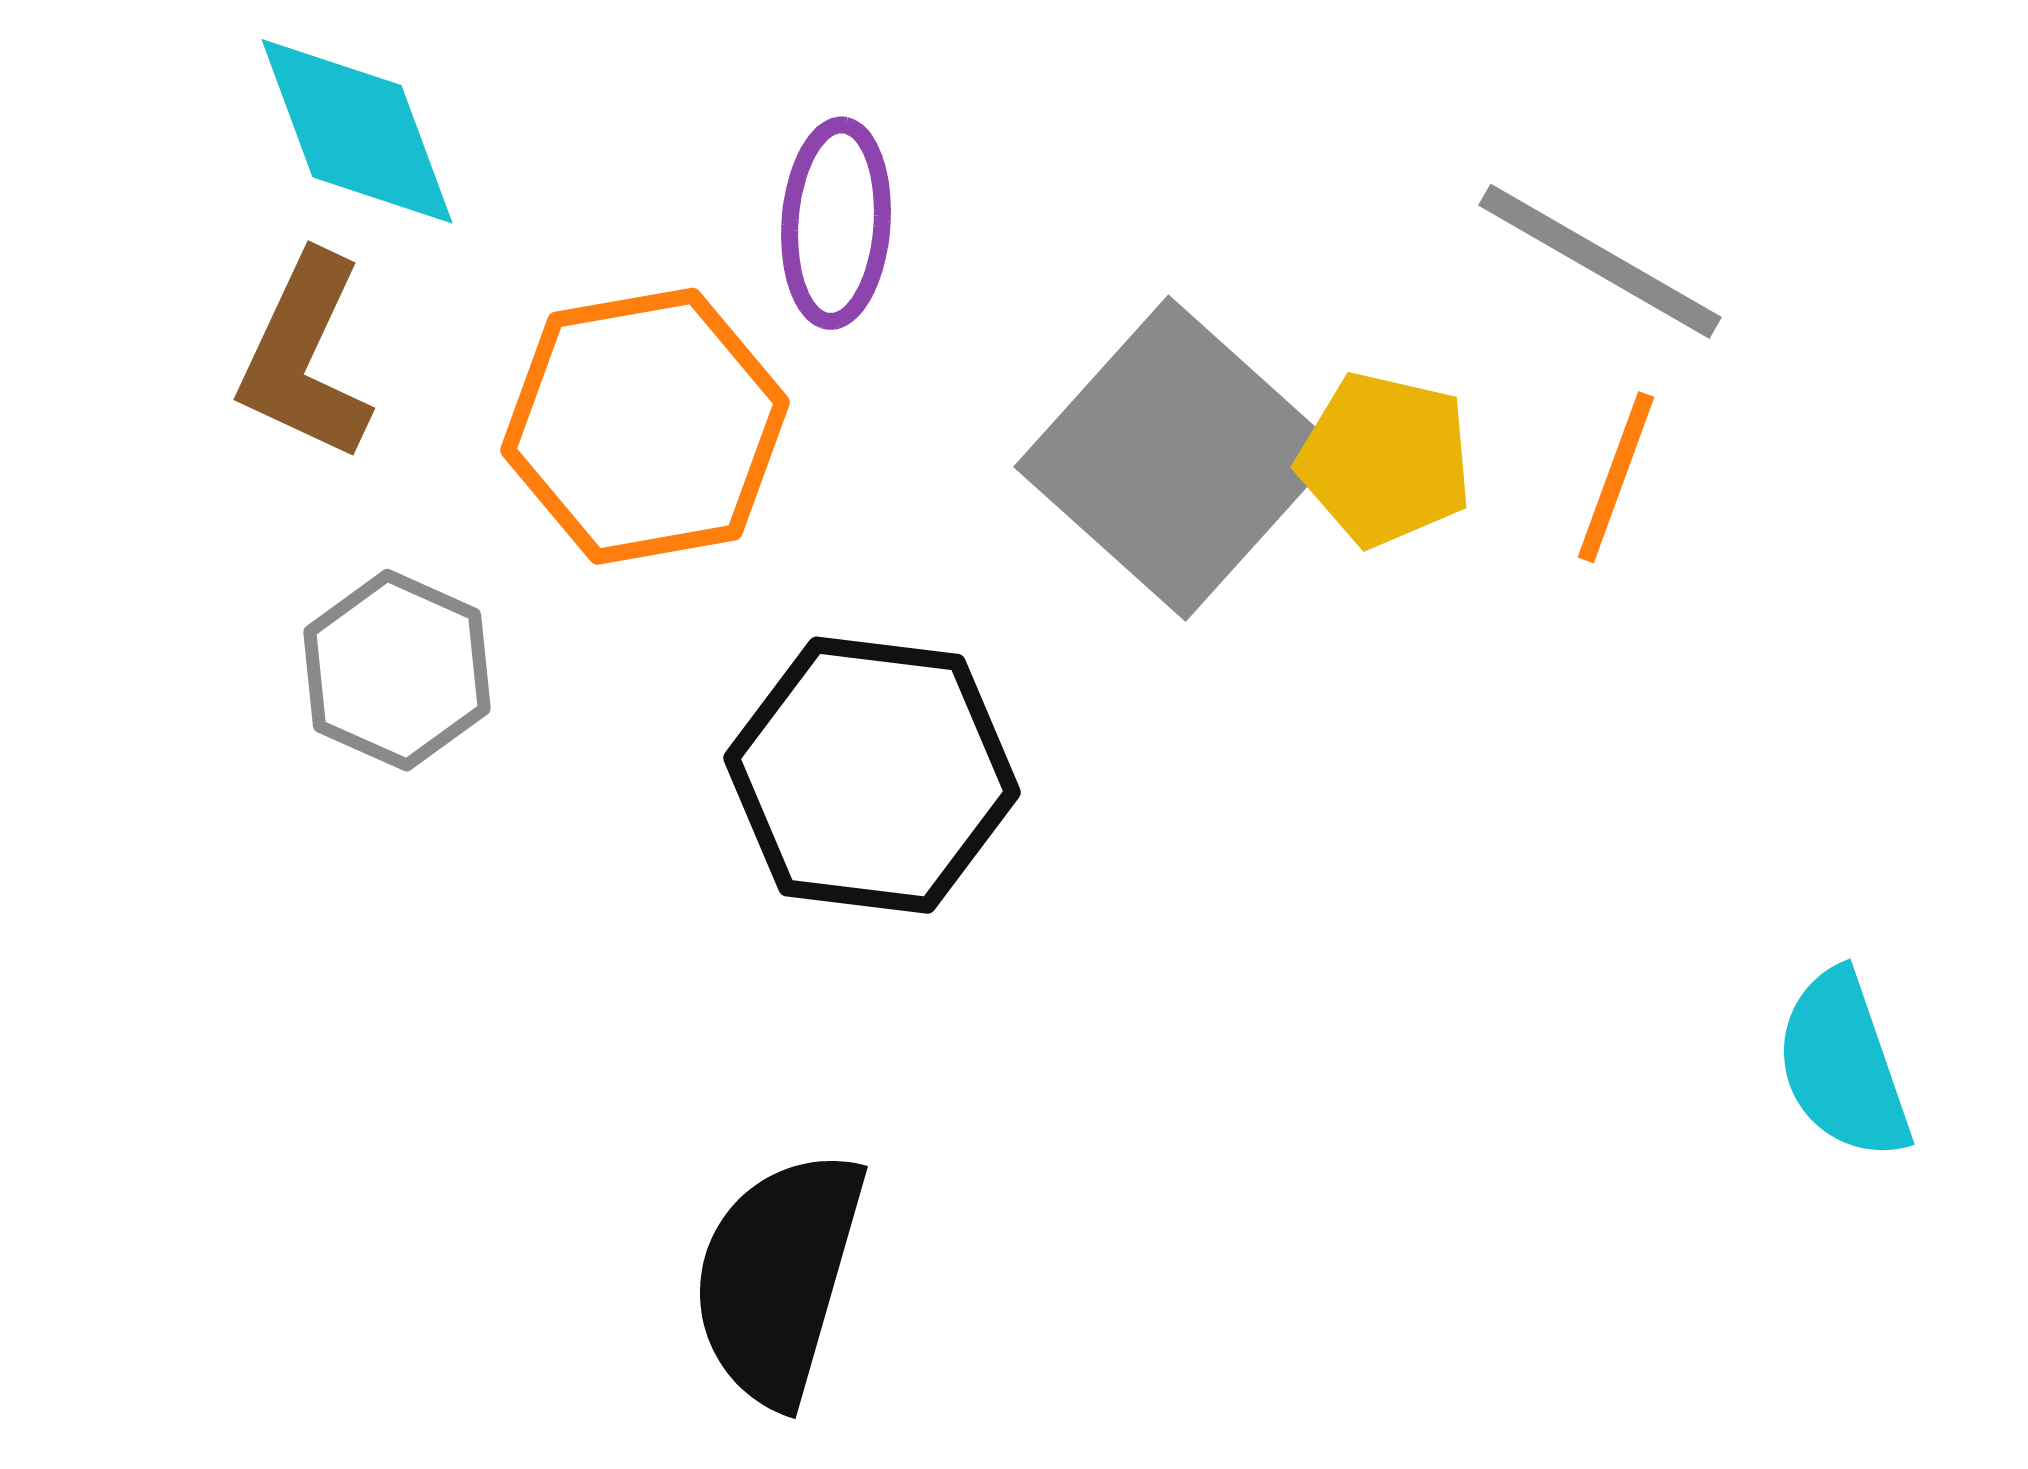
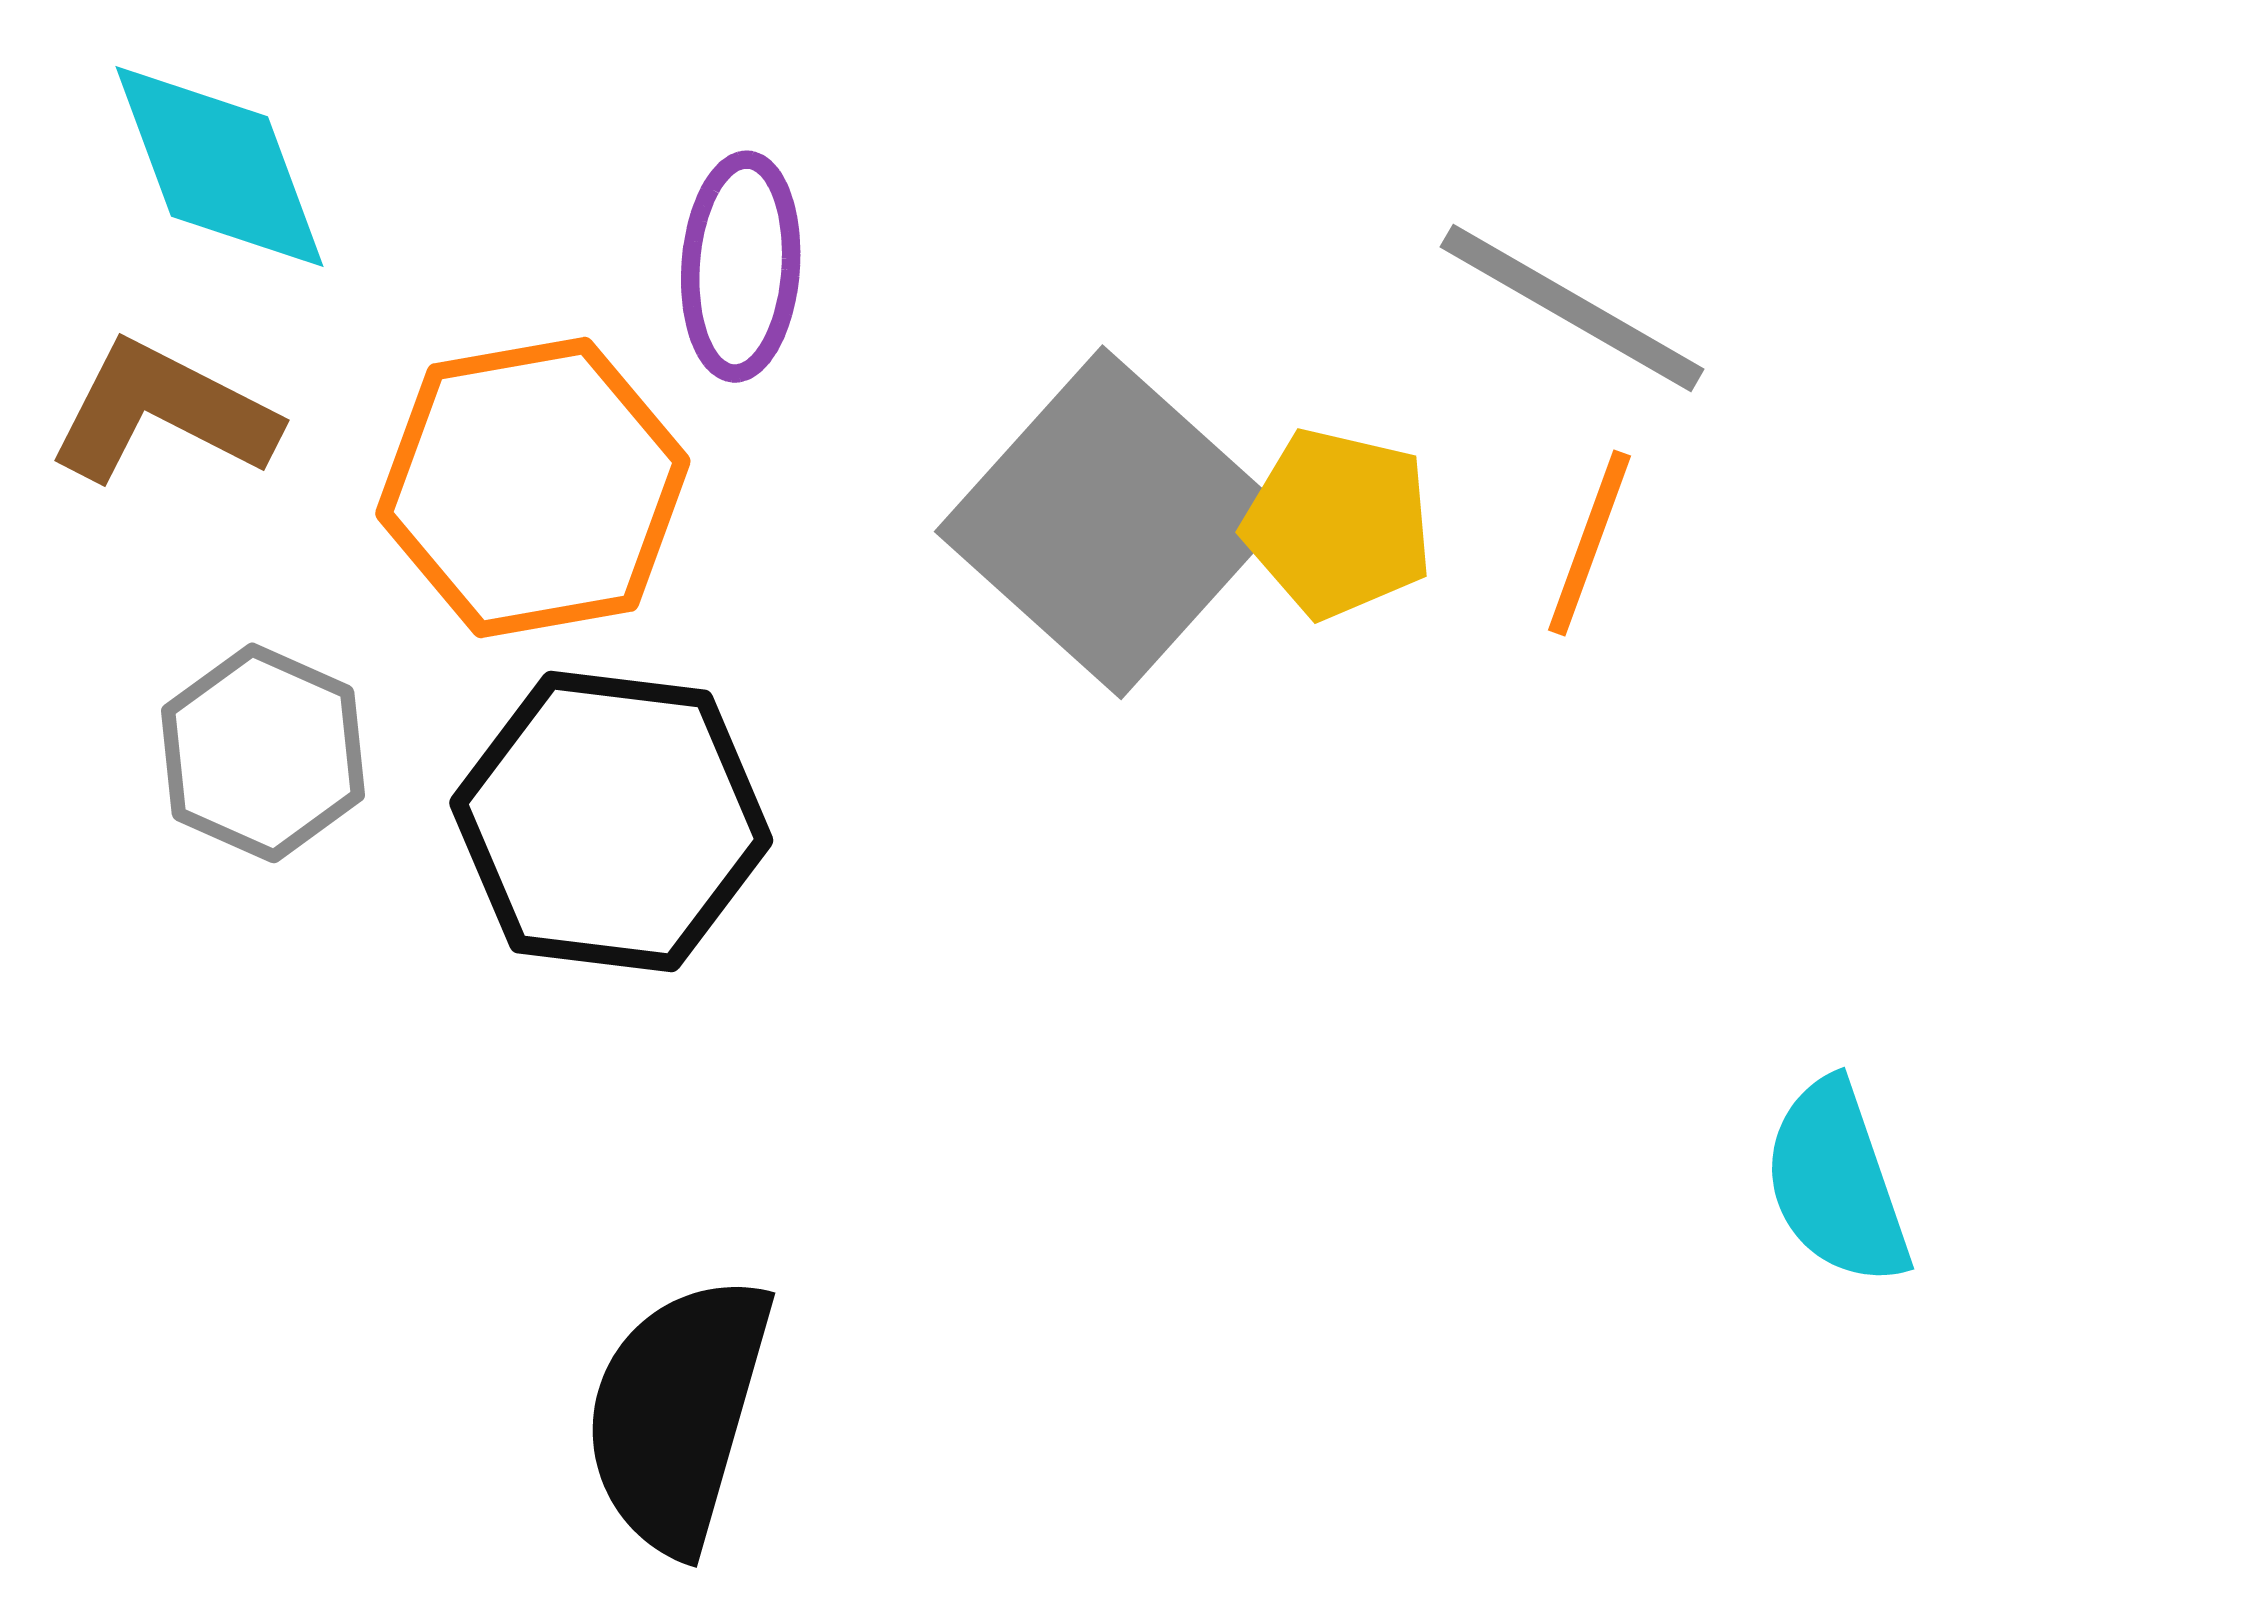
brown L-shape: (305, 357) -> (163, 412), turned 92
black hexagon: (872, 775) -> (611, 822), moved

